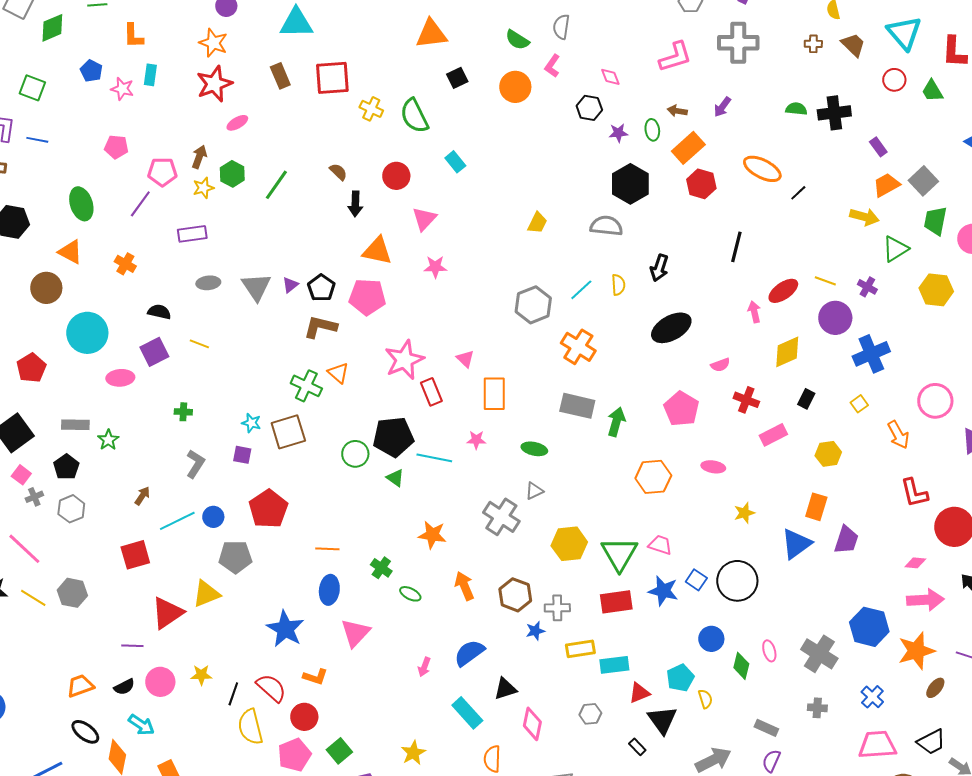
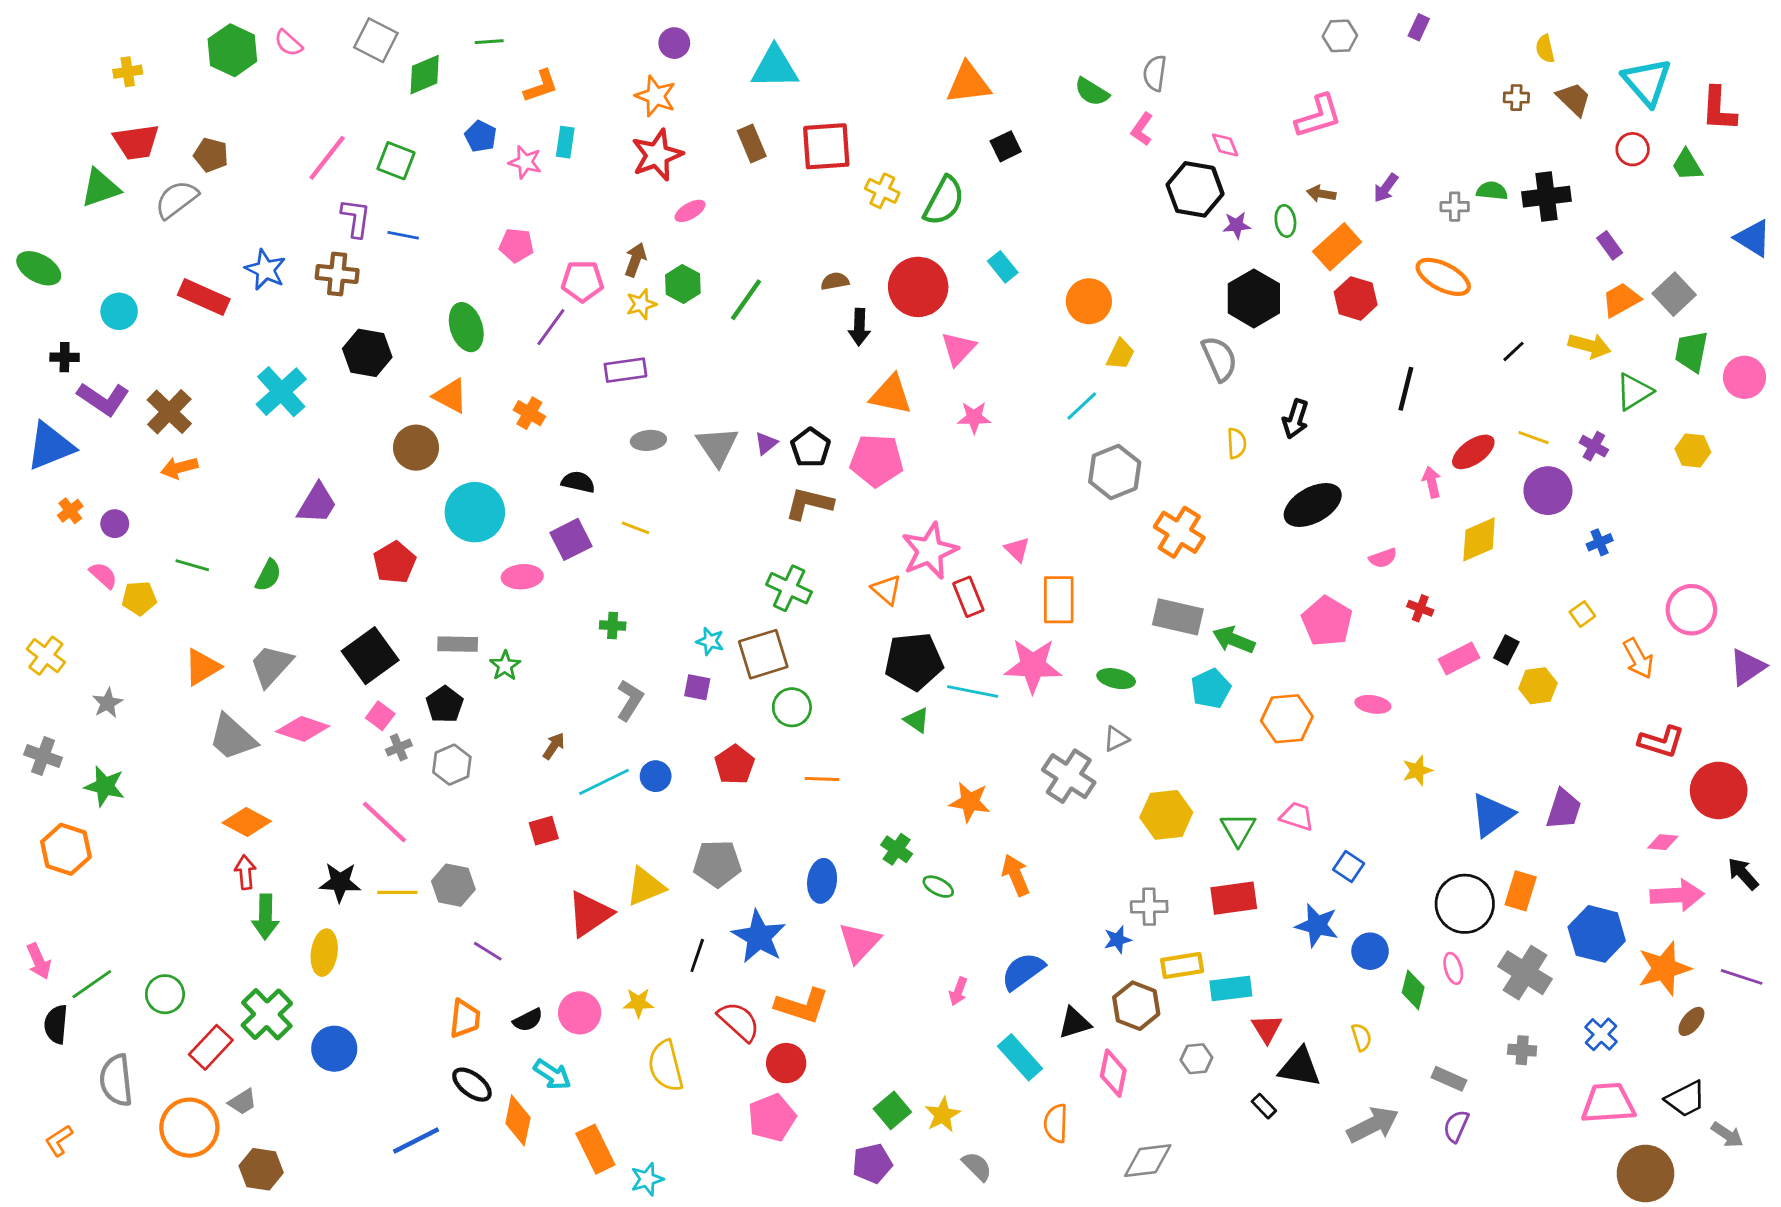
orange L-shape: (133, 36) -> (541, 86), turned -108
gray cross: (738, 43) -> (1455, 207), moved, size x0.5
orange circle: (515, 87) -> (1089, 301), moved
black hexagon: (589, 108) -> (1195, 189), size x1.5
green semicircle: (414, 116) -> (944, 201), turned -126
brown semicircle: (338, 172) -> (835, 281), turned -54
red circle: (396, 176) -> (918, 287), size x1.5
black line: (798, 193) -> (1514, 351), moved
gray semicircle: (606, 226) -> (1219, 359), turned 60
cyan line: (581, 290) -> (1082, 406), moved
yellow hexagon: (936, 290) -> (1693, 450), size x0.7
blue cross: (871, 354) -> (1600, 542), size x0.5
orange triangle: (338, 373) -> (887, 590), moved
black rectangle: (806, 399) -> (1506, 650), moved
red cross: (746, 400) -> (1420, 608), size x0.7
green arrow: (616, 422) -> (1234, 640), turned -84
pink star: (476, 440) -> (1033, 666), size x2.0
green circle: (355, 454) -> (792, 707), moved
red L-shape: (914, 493) -> (1661, 742), turned -60
orange rectangle: (816, 507) -> (1521, 891), moved
red pentagon: (268, 509) -> (735, 765), size x0.7
orange line: (327, 549) -> (822, 779), moved
green triangle: (619, 554) -> (1238, 829), size x0.7
red square: (135, 555) -> (544, 831), size x0.7
gray pentagon: (235, 557) -> (717, 864), moved
black circle: (737, 581) -> (1465, 904), moved
blue star: (663, 591) -> (1317, 925), moved
brown hexagon: (515, 595) -> (1136, 1006), moved
yellow line: (33, 598) -> (397, 892), turned -32
purple line: (132, 646) -> (488, 951), moved, turned 30
orange L-shape: (315, 677) -> (802, 1006), size x1.5
cyan pentagon: (680, 678) -> (1211, 689), moved
orange trapezoid: (80, 686) -> (465, 1019), turned 116
red triangle: (639, 693) -> (1267, 1029), turned -40
black line: (233, 694) -> (697, 955), moved
black triangle: (662, 720) -> (1300, 1067), turned -44
yellow semicircle: (250, 727) -> (666, 1066), moved
green square: (339, 751) -> (892, 1110), moved

